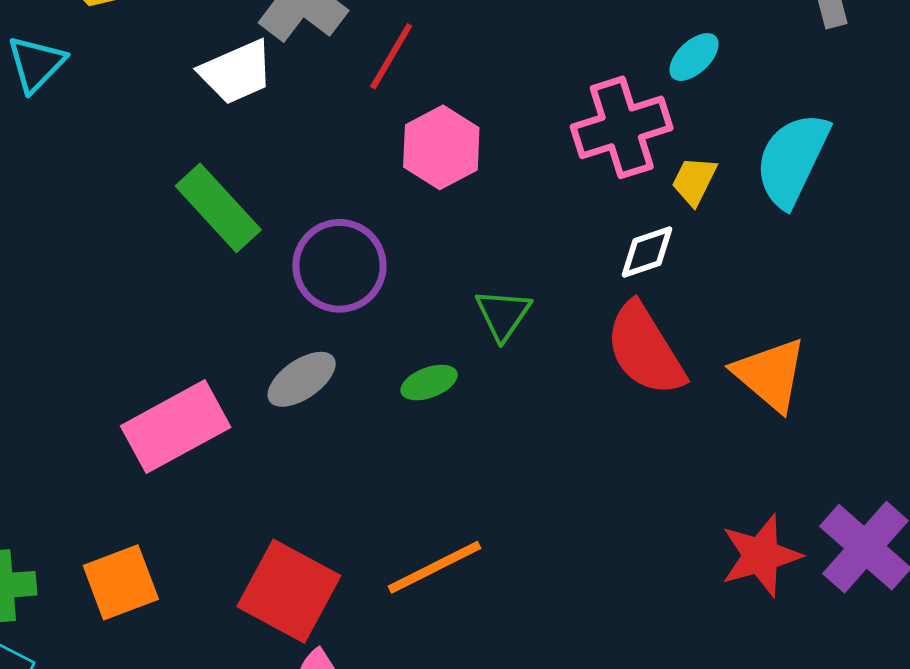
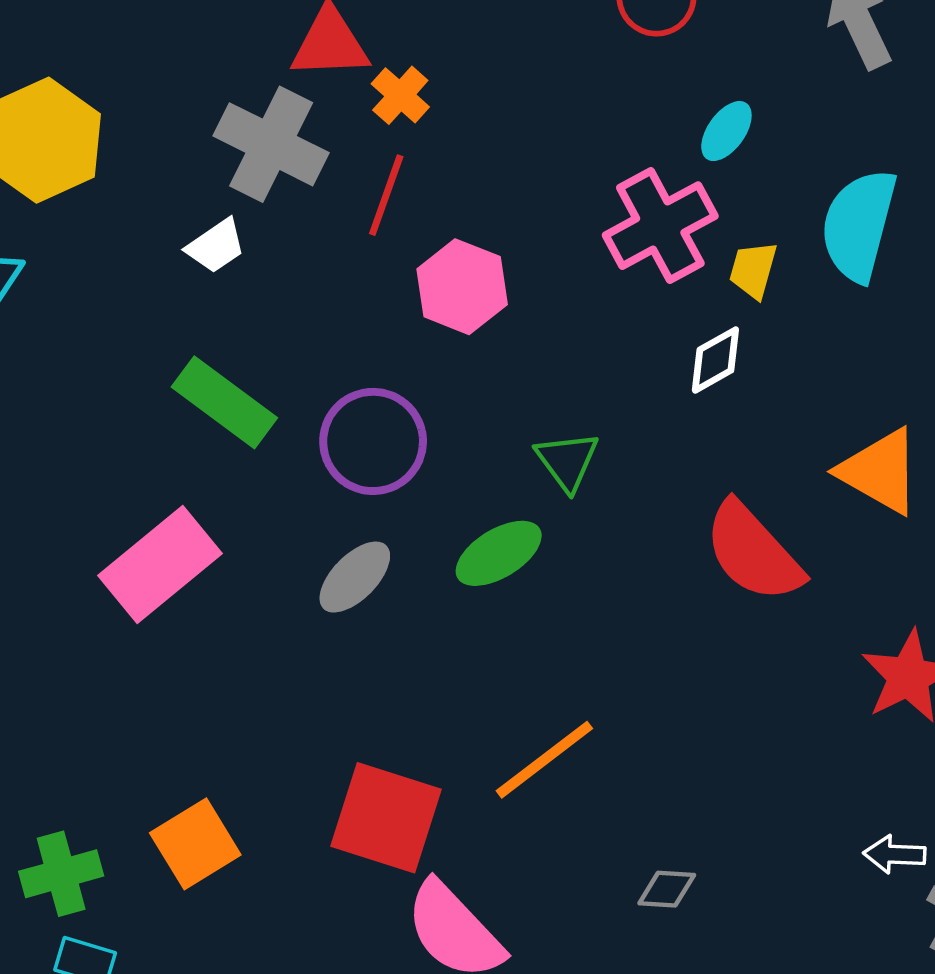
white trapezoid: (236, 72) -> (216, 246), size x0.7
red semicircle: (645, 349) -> (753, 552), moved
green ellipse: (429, 383) -> (499, 553), size x1.4
pink rectangle: (176, 427) -> (160, 565), moved

